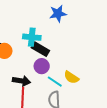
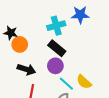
cyan cross: (32, 37) -> (56, 26), moved, turned -30
black arrow: (21, 81) -> (26, 69), moved

